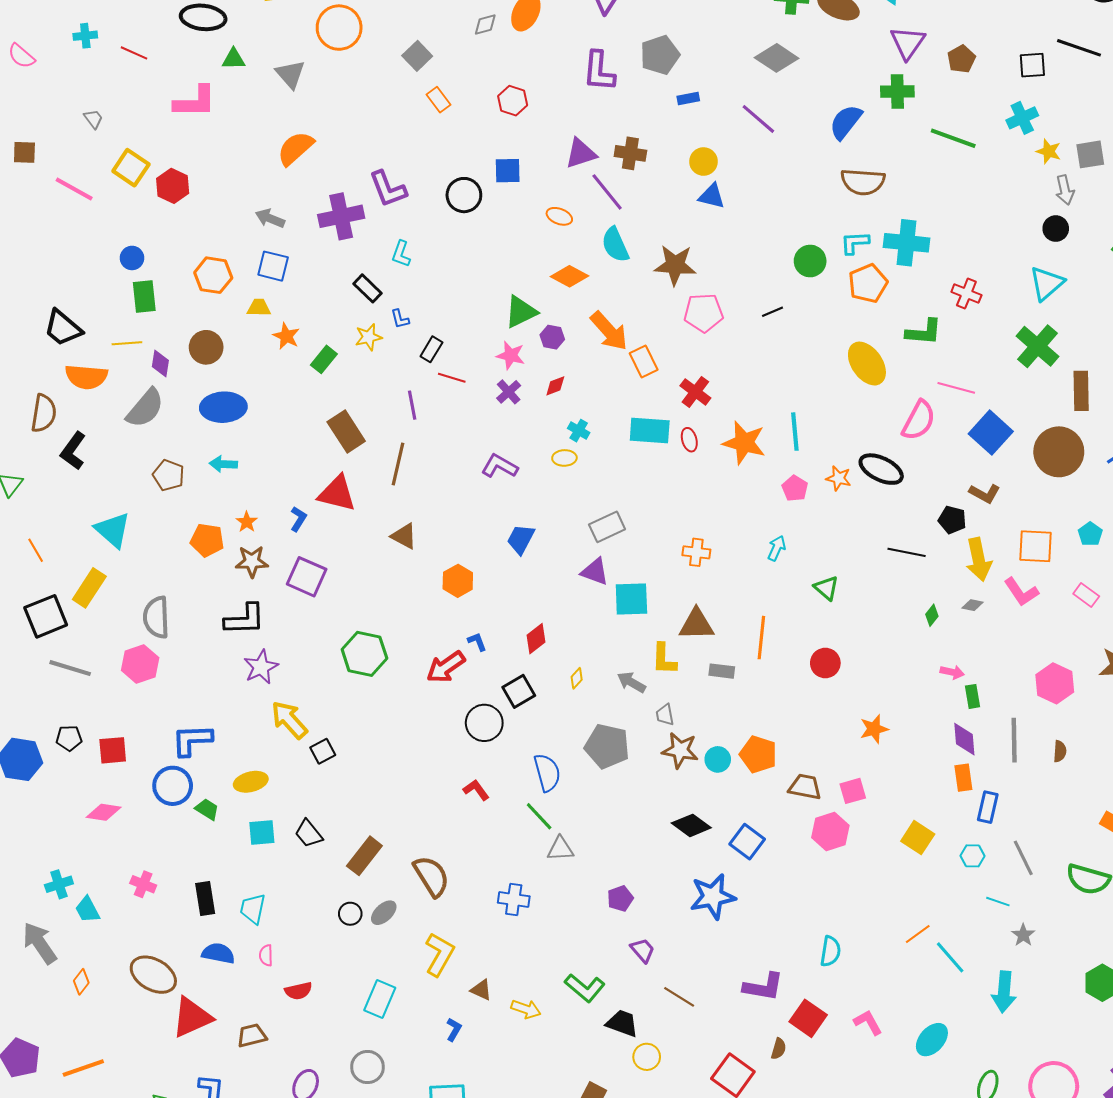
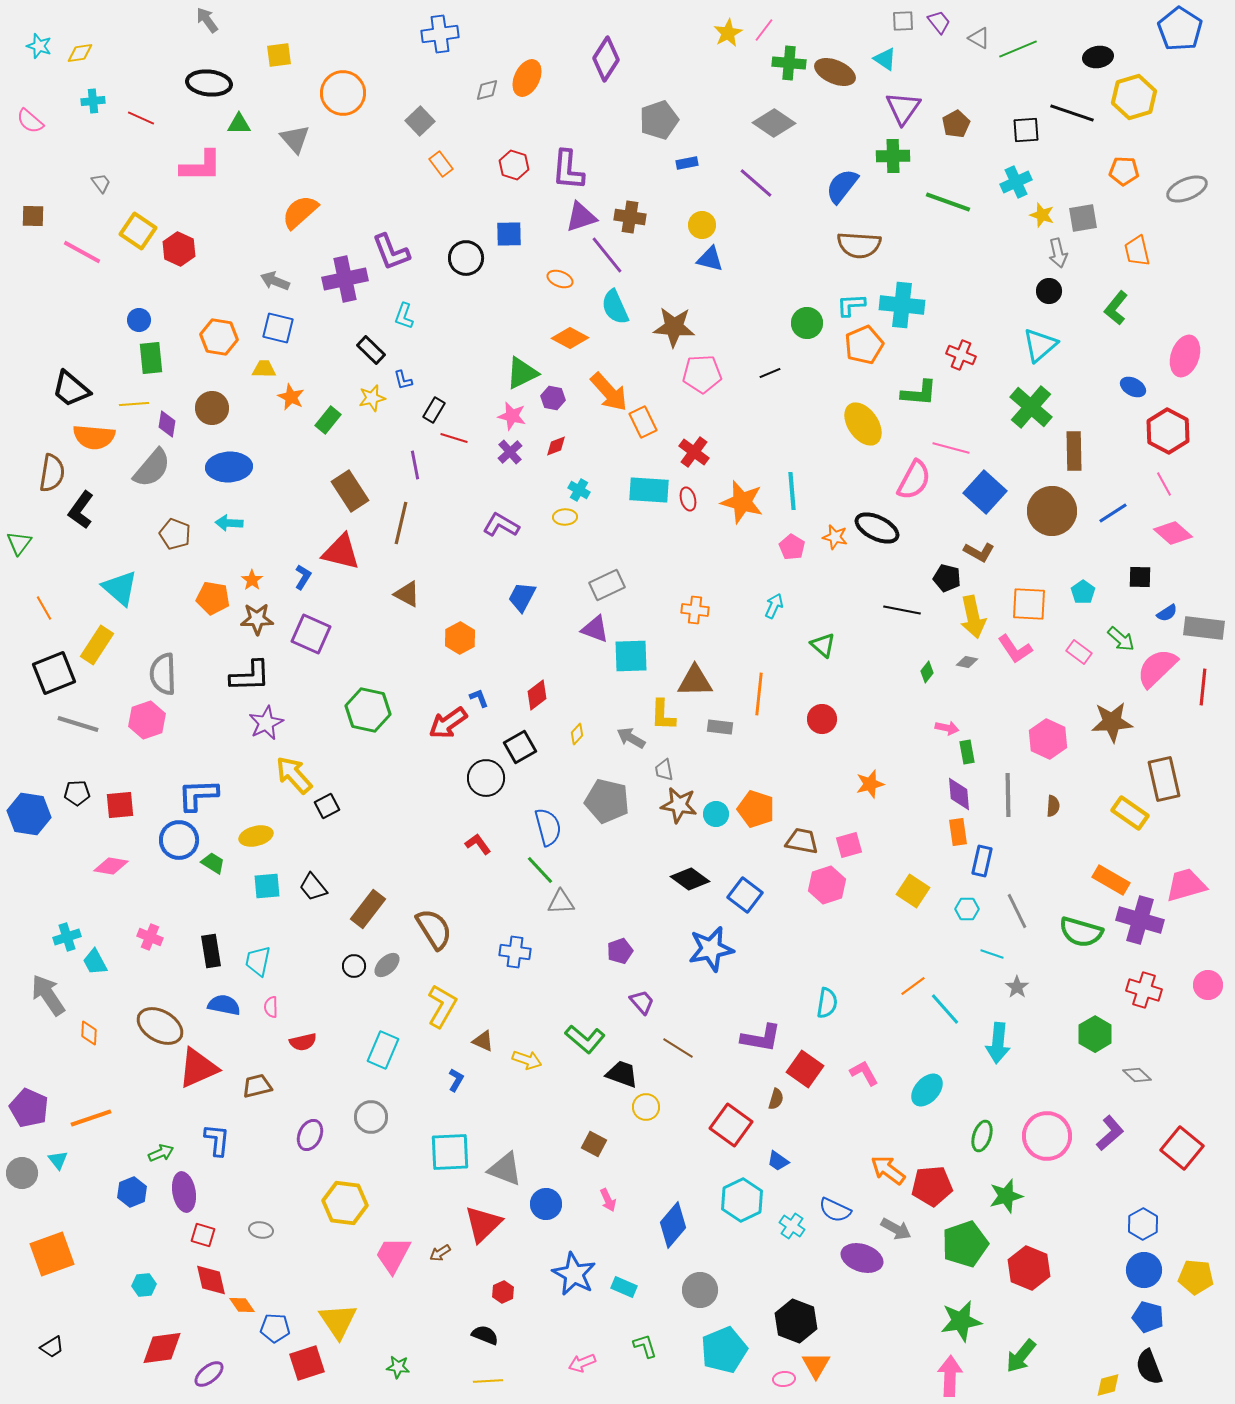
purple L-shape: (599, 71) -> (568, 170), moved
orange diamond: (81, 982) -> (89, 1033), turned -35

